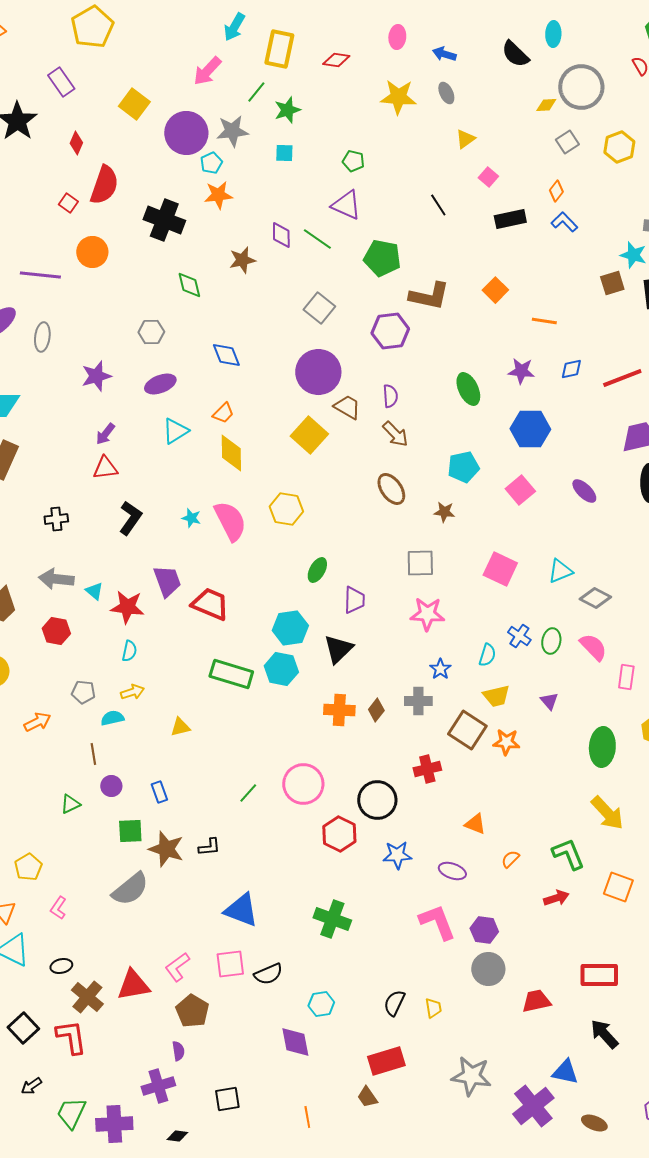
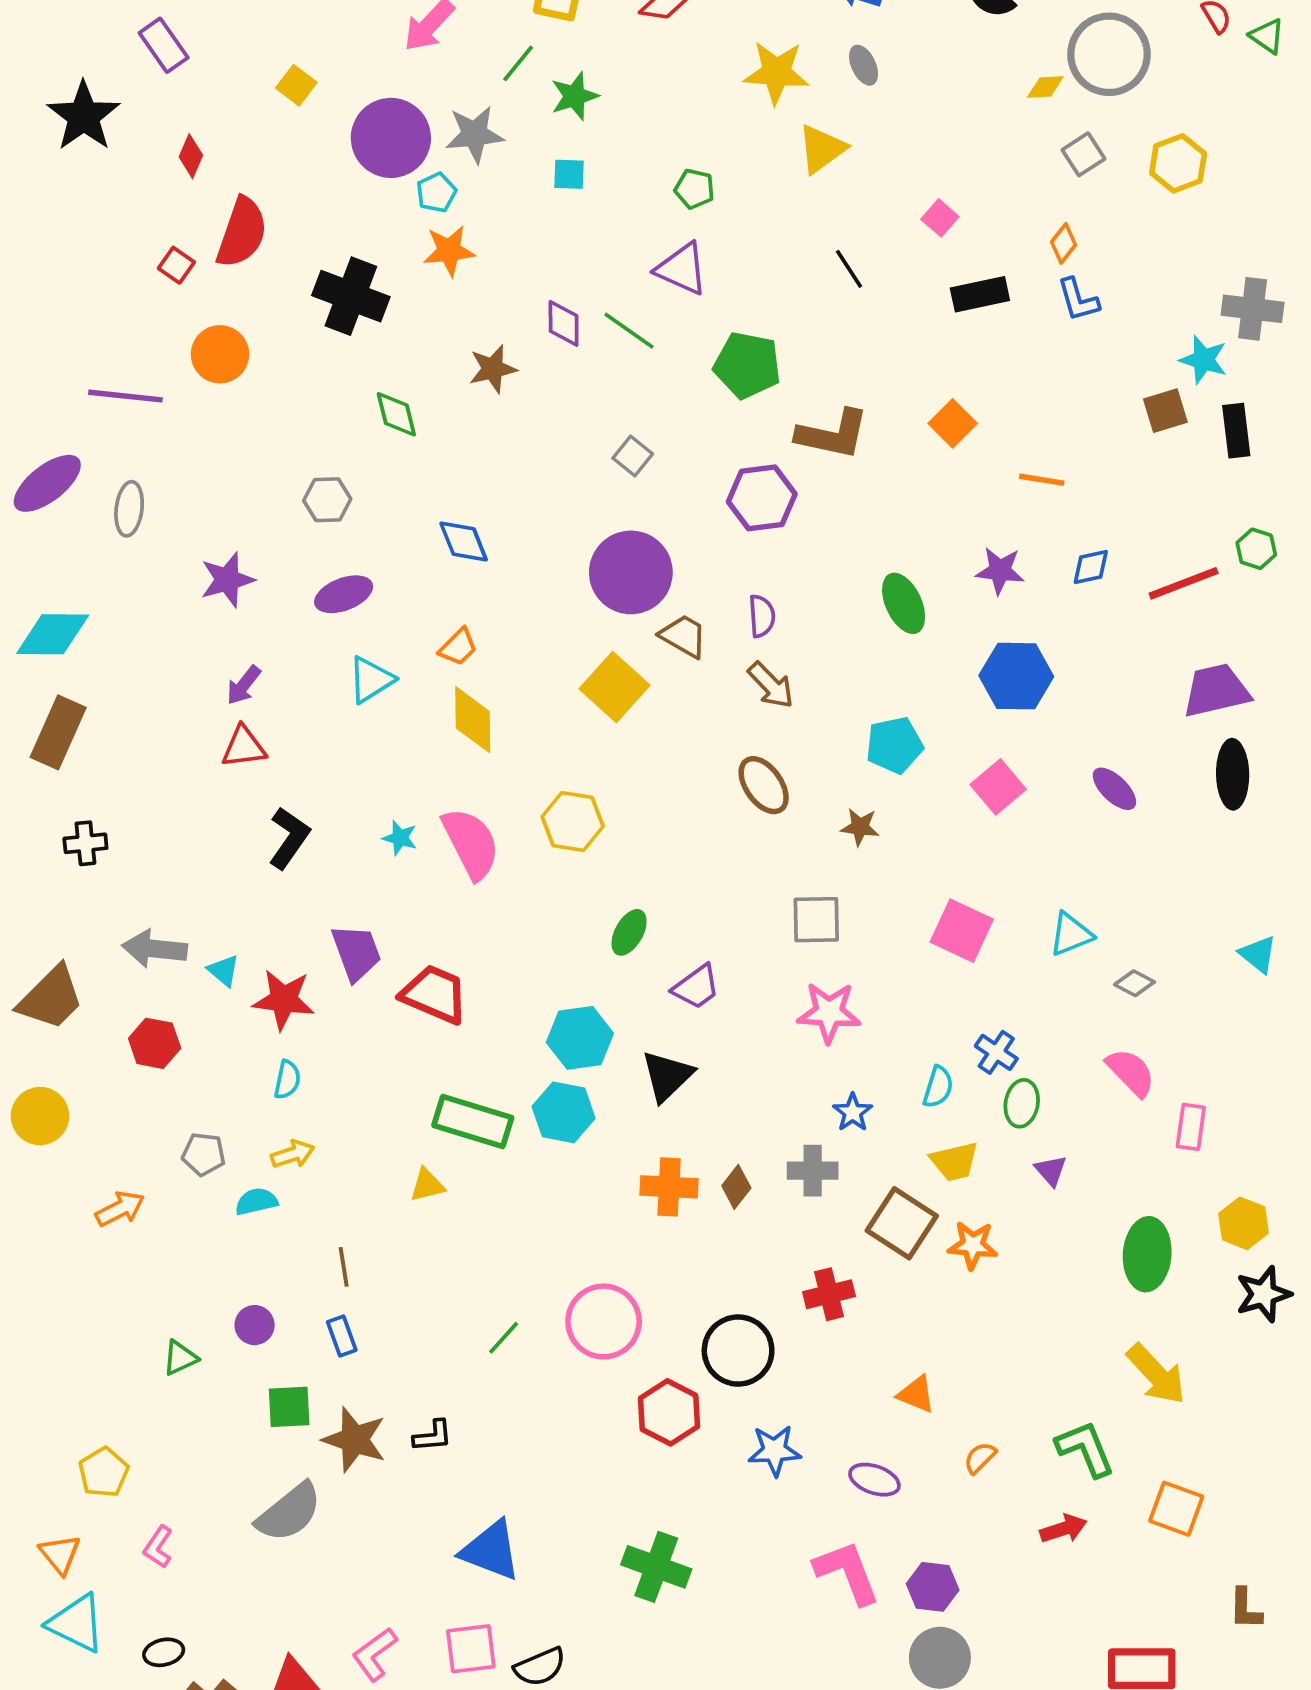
yellow square: (134, 104) -> (296, 85), size x0.7
yellow triangle: (465, 139) -> (822, 149), moved, size x1.4
blue L-shape: (564, 222) -> (1078, 300), turned -152
gray square: (319, 308) -> (633, 456), size x0.7
black cross: (56, 519) -> (85, 843), moved
gray diamond: (595, 598) -> (1134, 983), size x0.7
purple trapezoid: (354, 600) -> (696, 987), turned 52
green ellipse: (551, 641) -> (1022, 1103), moved
yellow triangle: (180, 727) -> (427, 1185), moved
brown line: (93, 754) -> (344, 1267), moved

